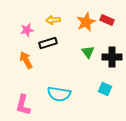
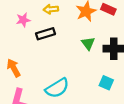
orange arrow: (26, 60) -> (14, 68), moved
cyan semicircle: (59, 94) -> (57, 88), turned -40

